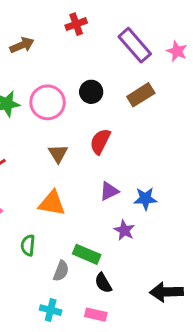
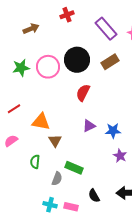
black circle: (91, 92) -> (77, 60), size x1.6
brown triangle: (58, 154) -> (55, 141), moved
orange triangle: (52, 203) -> (41, 122), moved
purple star: (124, 230) -> (120, 156), moved
black semicircle: (103, 283) -> (94, 196), moved
pink rectangle: (96, 315) -> (71, 207), moved

